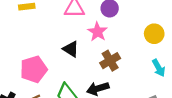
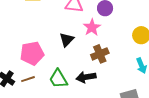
black triangle: (71, 49) -> (67, 40), turned 35

